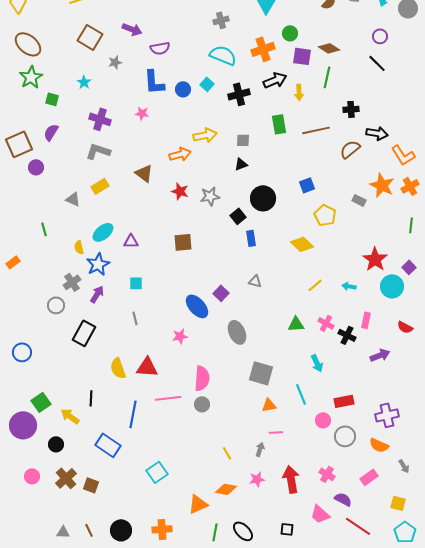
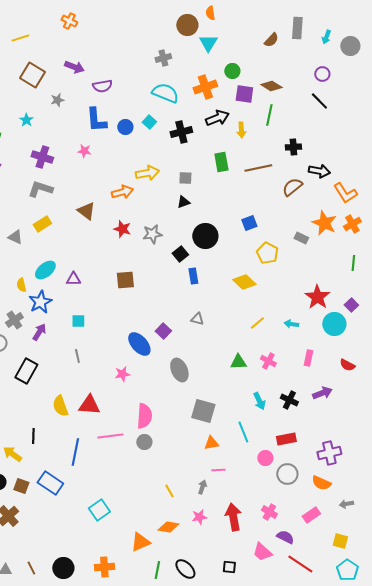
black cross: (347, 335) -> (289, 400), moved
gray arrow: (404, 466) -> (346, 504), turned 112
brown square: (91, 485) -> (21, 486), moved

